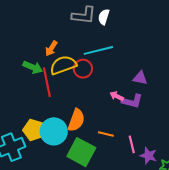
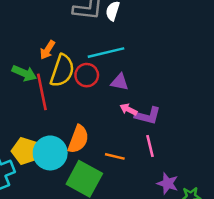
yellow semicircle: (63, 65) -> (62, 71), turned 128
purple triangle: (140, 78) -> (120, 82), moved
pink line: (132, 144) -> (150, 146), moved

